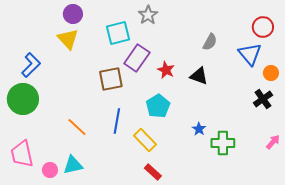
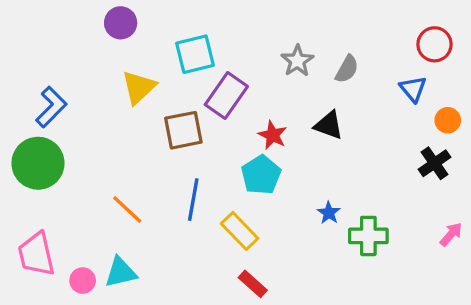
gray star: (148, 15) -> (297, 61), moved
yellow triangle: (68, 39) -> (139, 87), moved, turned 30
blue triangle: (250, 54) -> (413, 89), size x0.7
red star: (166, 70) -> (273, 135), moved

